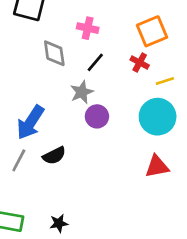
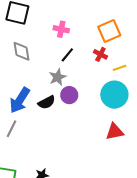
gray diamond: (54, 53) -> (21, 51), moved
black semicircle: (54, 156) -> (47, 102), moved

